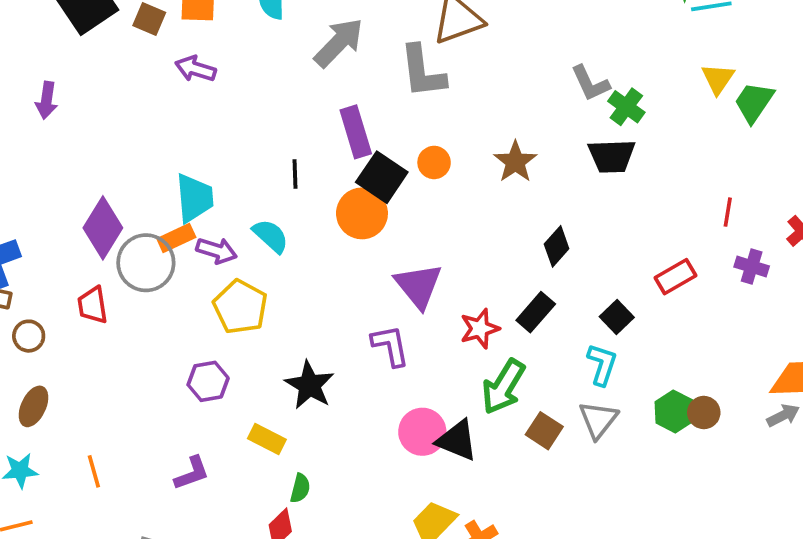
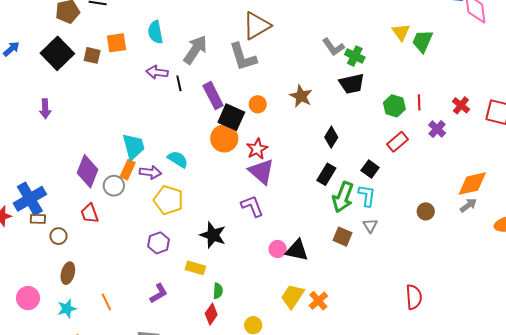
purple arrow: (195, 69) -> (157, 72), moved
black line: (295, 174) -> (179, 83), moved
orange rectangle: (176, 238) -> (128, 170), turned -30
gray circle: (146, 263) -> (114, 186), size x0.7
purple cross: (752, 266) -> (437, 129), turned 36
red star: (480, 329) -> (257, 149), moved
green arrow: (503, 387) -> (343, 197), moved
green hexagon: (674, 411) -> (394, 106), moved
gray triangle: (598, 420) -> (370, 226), size x0.7
pink circle: (422, 432) -> (278, 249), size x0.7

